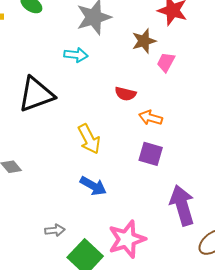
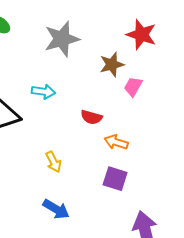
cyan arrow: (76, 55) -> (43, 92), moved
yellow arrow: (89, 139) -> (53, 162), size x0.7

